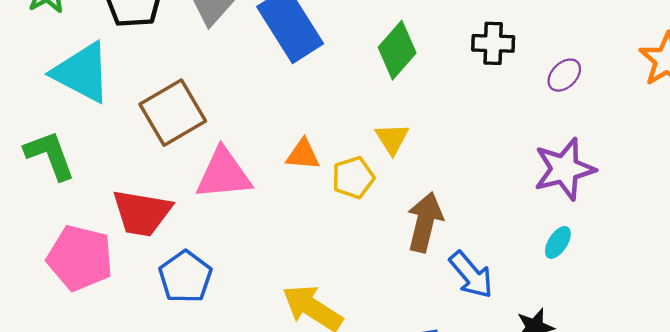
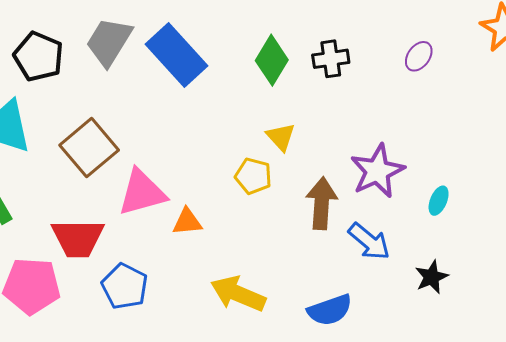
black cross: (493, 43) -> (331, 59), moved
orange triangle: (303, 155) -> (187, 222), moved
purple star: (564, 169) -> (377, 171), moved
yellow pentagon: (353, 178) -> (253, 176), turned -30

